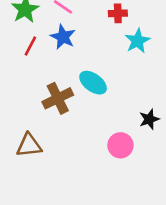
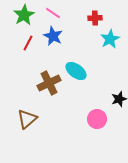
brown triangle: (29, 145) -> (27, 119), turned -35

